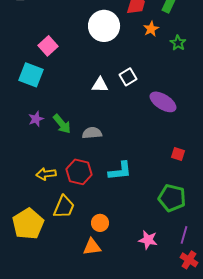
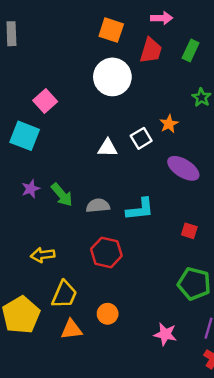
orange star: (151, 29) -> (169, 124), moved
red square: (178, 154) -> (189, 231), moved
cyan L-shape: (120, 171) -> (140, 209), moved
red hexagon: (79, 172) -> (106, 252), moved
orange triangle: (92, 247) -> (72, 329), moved

